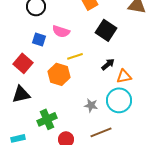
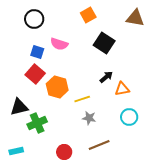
yellow line: (75, 56) -> (82, 99), moved
red square: (23, 63) -> (35, 74), moved
cyan circle: (119, 100) -> (129, 117), moved, size x0.7
green cross: (47, 119) -> (37, 123), moved

